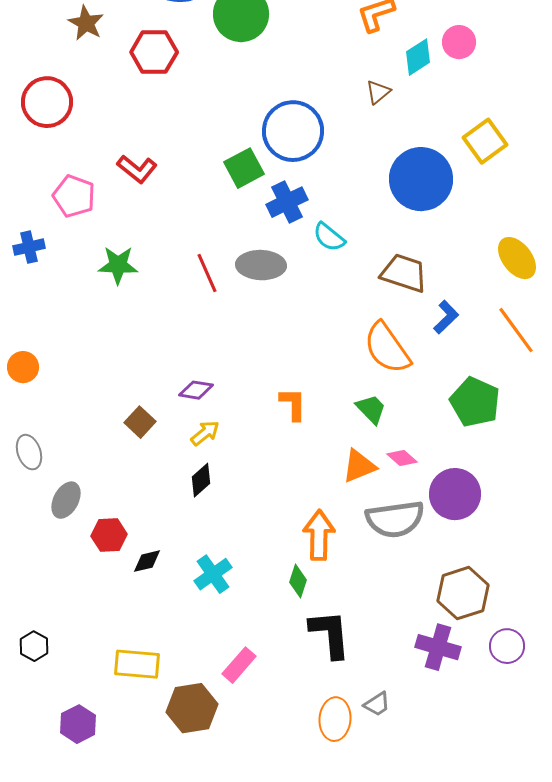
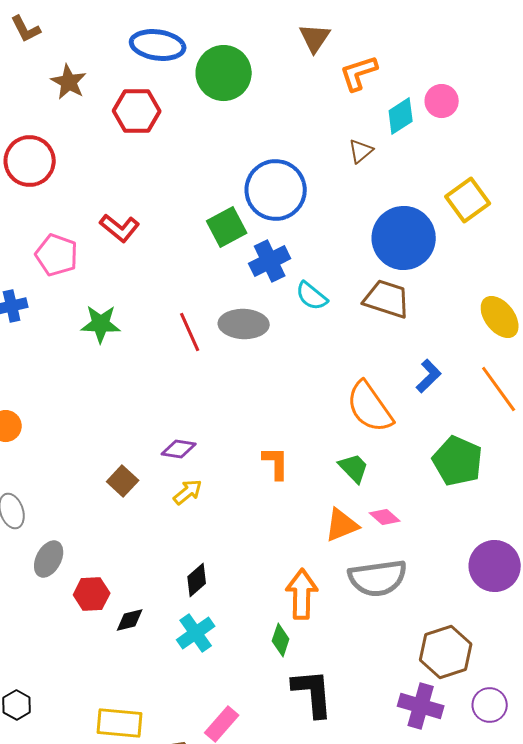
brown trapezoid: (404, 273) -> (387, 299), moved
black diamond: (201, 480) -> (197, 580), moved
purple circle: (455, 494) -> (495, 566), moved

